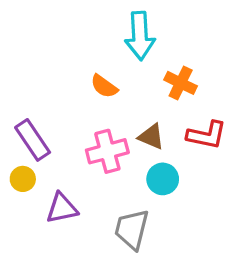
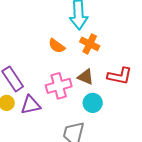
orange cross: (181, 83) -> (90, 44), moved
purple triangle: (62, 208) -> (31, 105), moved

